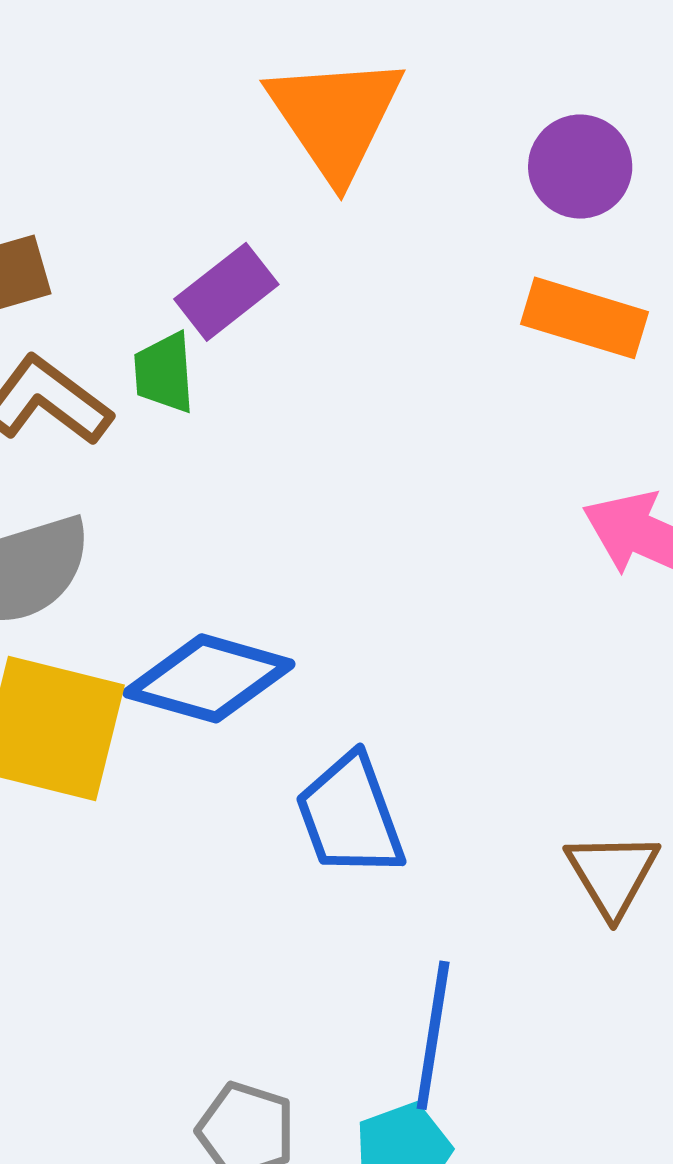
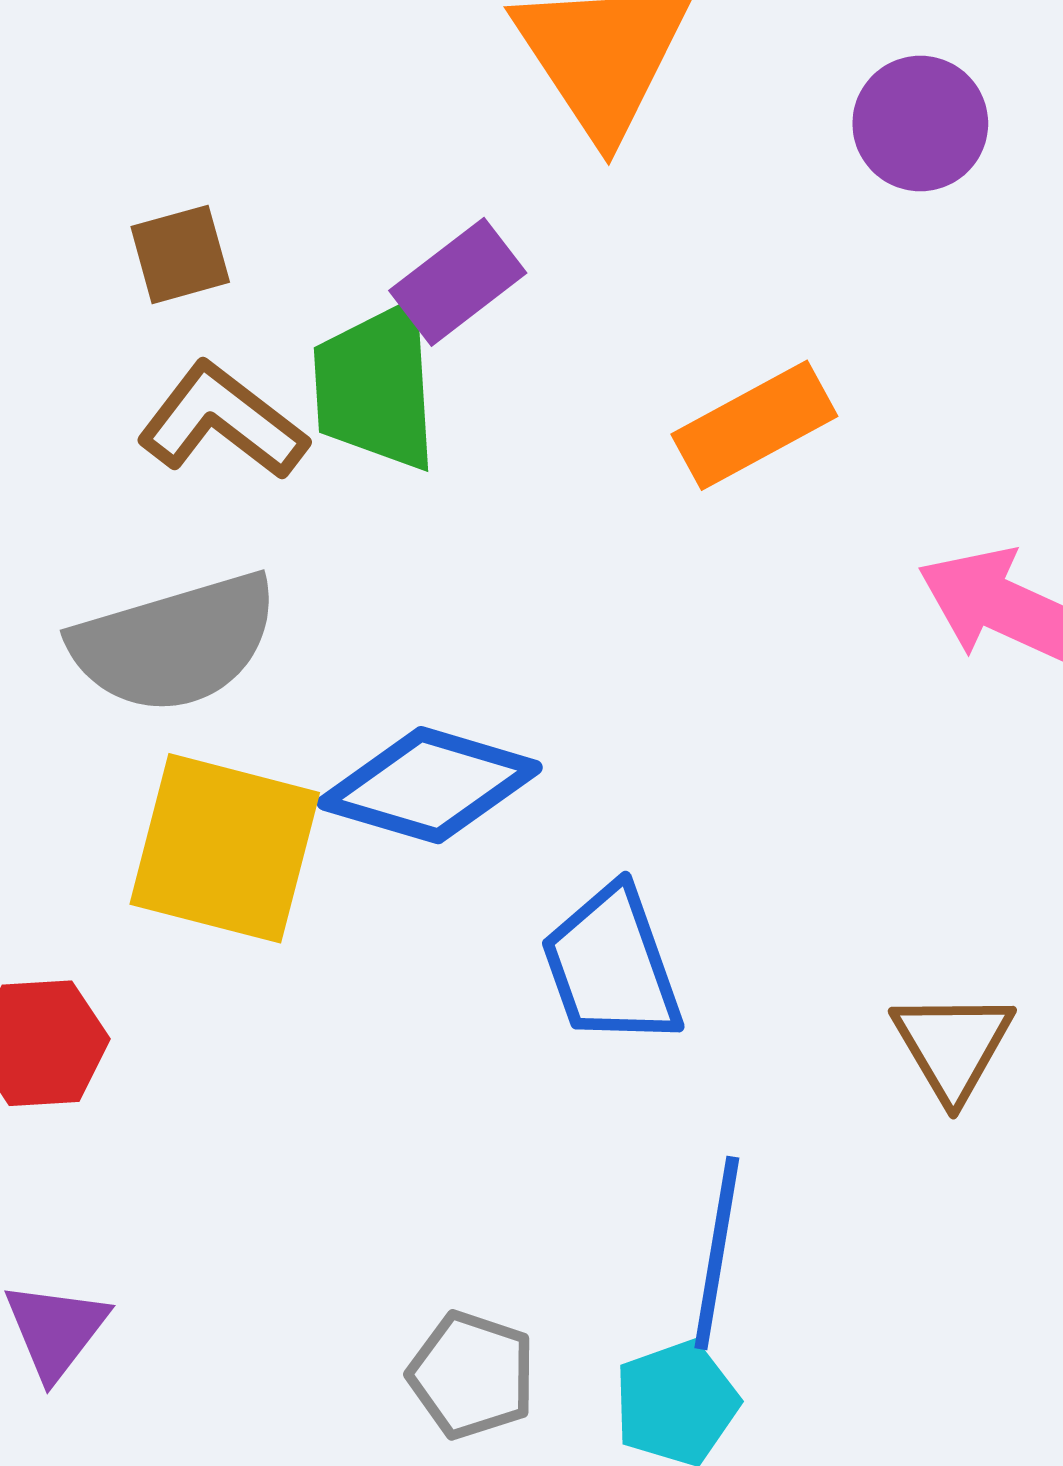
orange rectangle: (585, 318) -> (754, 425), moved, turned -46
green trapezoid: (164, 373) -> (376, 386), size x1.6

